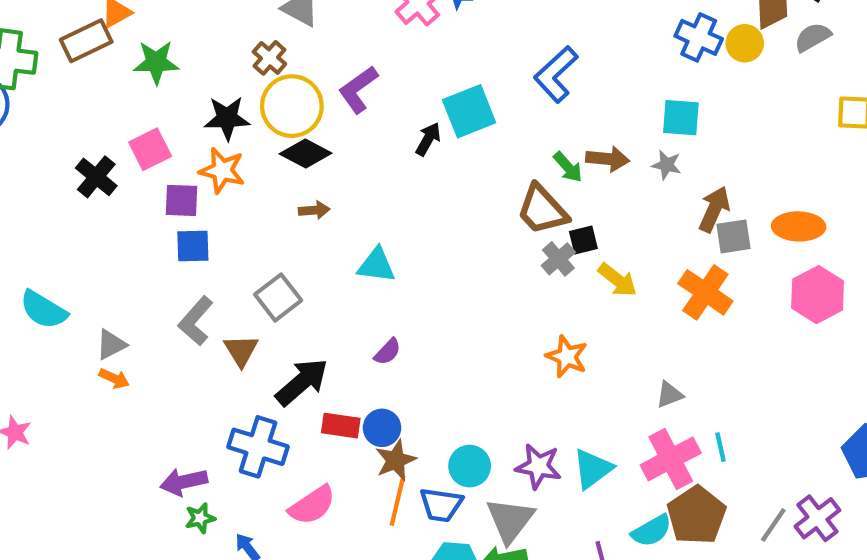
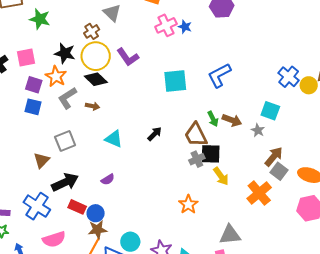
purple L-shape: (358, 89) -> (128, 57), turned -105
black arrow: (428, 139) -> (155, 134), moved
gray square: (733, 236) -> (279, 171), turned 30
black square: (583, 240) -> (211, 154), size x1.5
gray L-shape: (196, 321) -> (67, 98), moved
gray triangle: (669, 395) -> (230, 235), size x1.6

